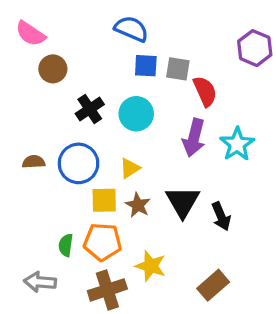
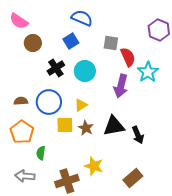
blue square: (146, 66) -> (71, 41), moved, turned -35
cyan star: (237, 144) -> (148, 72), moved
black triangle: (183, 202) -> (114, 126), turned 50
orange pentagon: (103, 242) -> (22, 132), moved, turned 30

